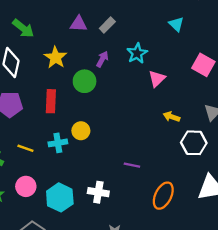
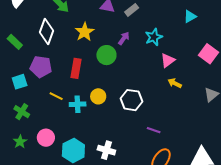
cyan triangle: (176, 24) -> (190, 16), turned 40
yellow arrow: (172, 117) -> (175, 83), moved
white hexagon: (194, 143) -> (131, 100), moved
yellow line: (25, 148) -> (56, 96), moved
purple line: (132, 165) -> (154, 130), moved

